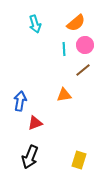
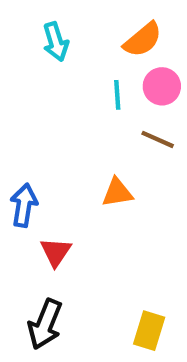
brown line: (83, 70) -> (158, 139), turned 63
red triangle: (35, 123) -> (56, 252), turned -35

